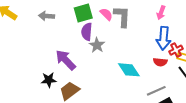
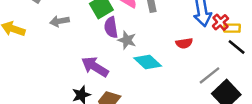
red semicircle: (160, 62) -> (184, 43), moved
cyan diamond: (129, 70) -> (148, 62), moved

